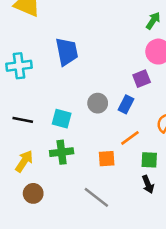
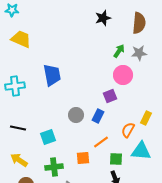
cyan square: (62, 119) -> (48, 137), moved, turned -35
green cross: (62, 152) -> (54, 167), moved
yellow arrow: (24, 161) -> (19, 160), turned -90

